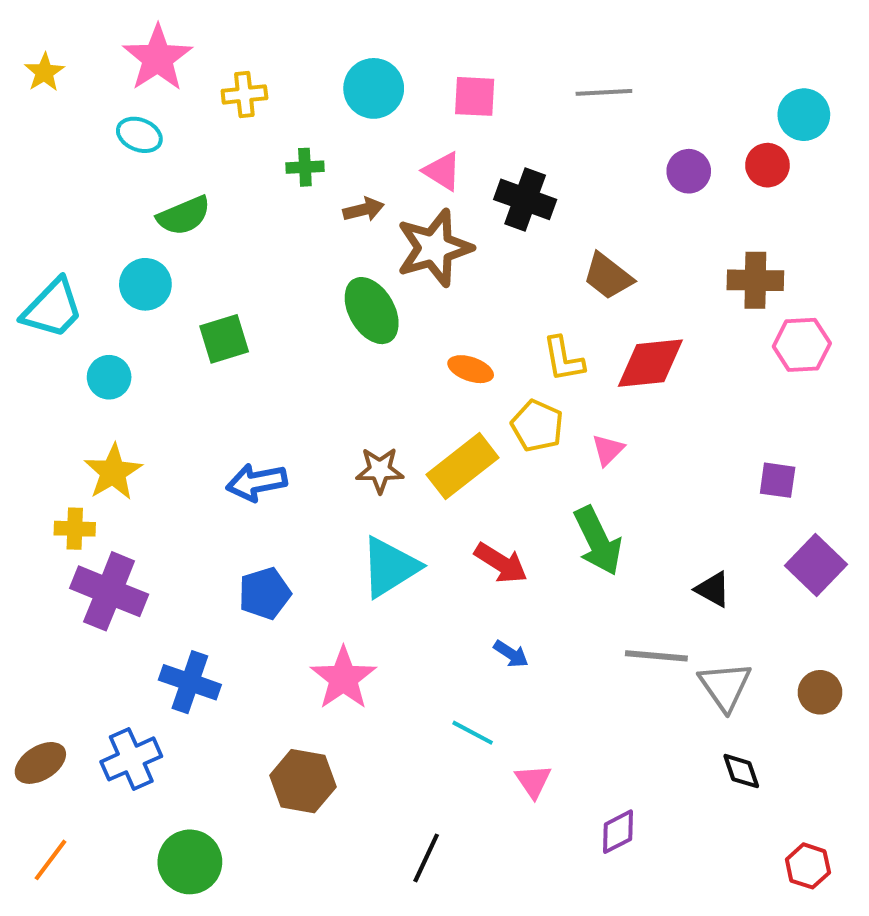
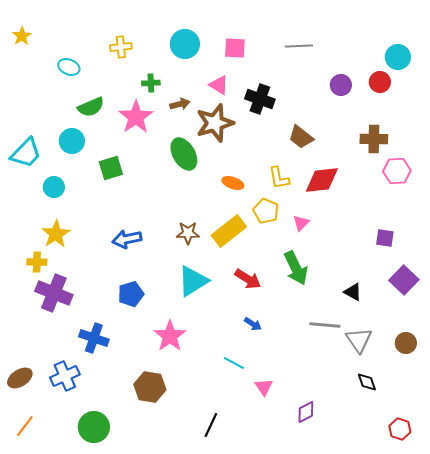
pink star: (158, 58) -> (136, 117), moved

